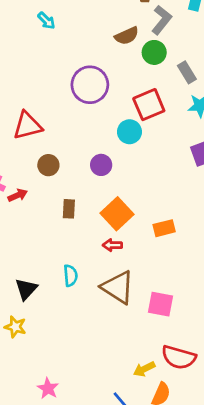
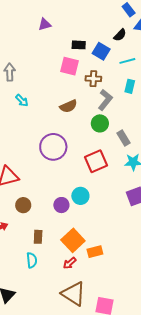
brown semicircle: (127, 36) -> (68, 106), moved
cyan circle: (129, 132) -> (80, 196), moved
orange rectangle: (164, 228) -> (95, 252), moved
red arrow: (112, 245) -> (70, 263), turned -40
cyan semicircle: (70, 276) -> (32, 260), moved

